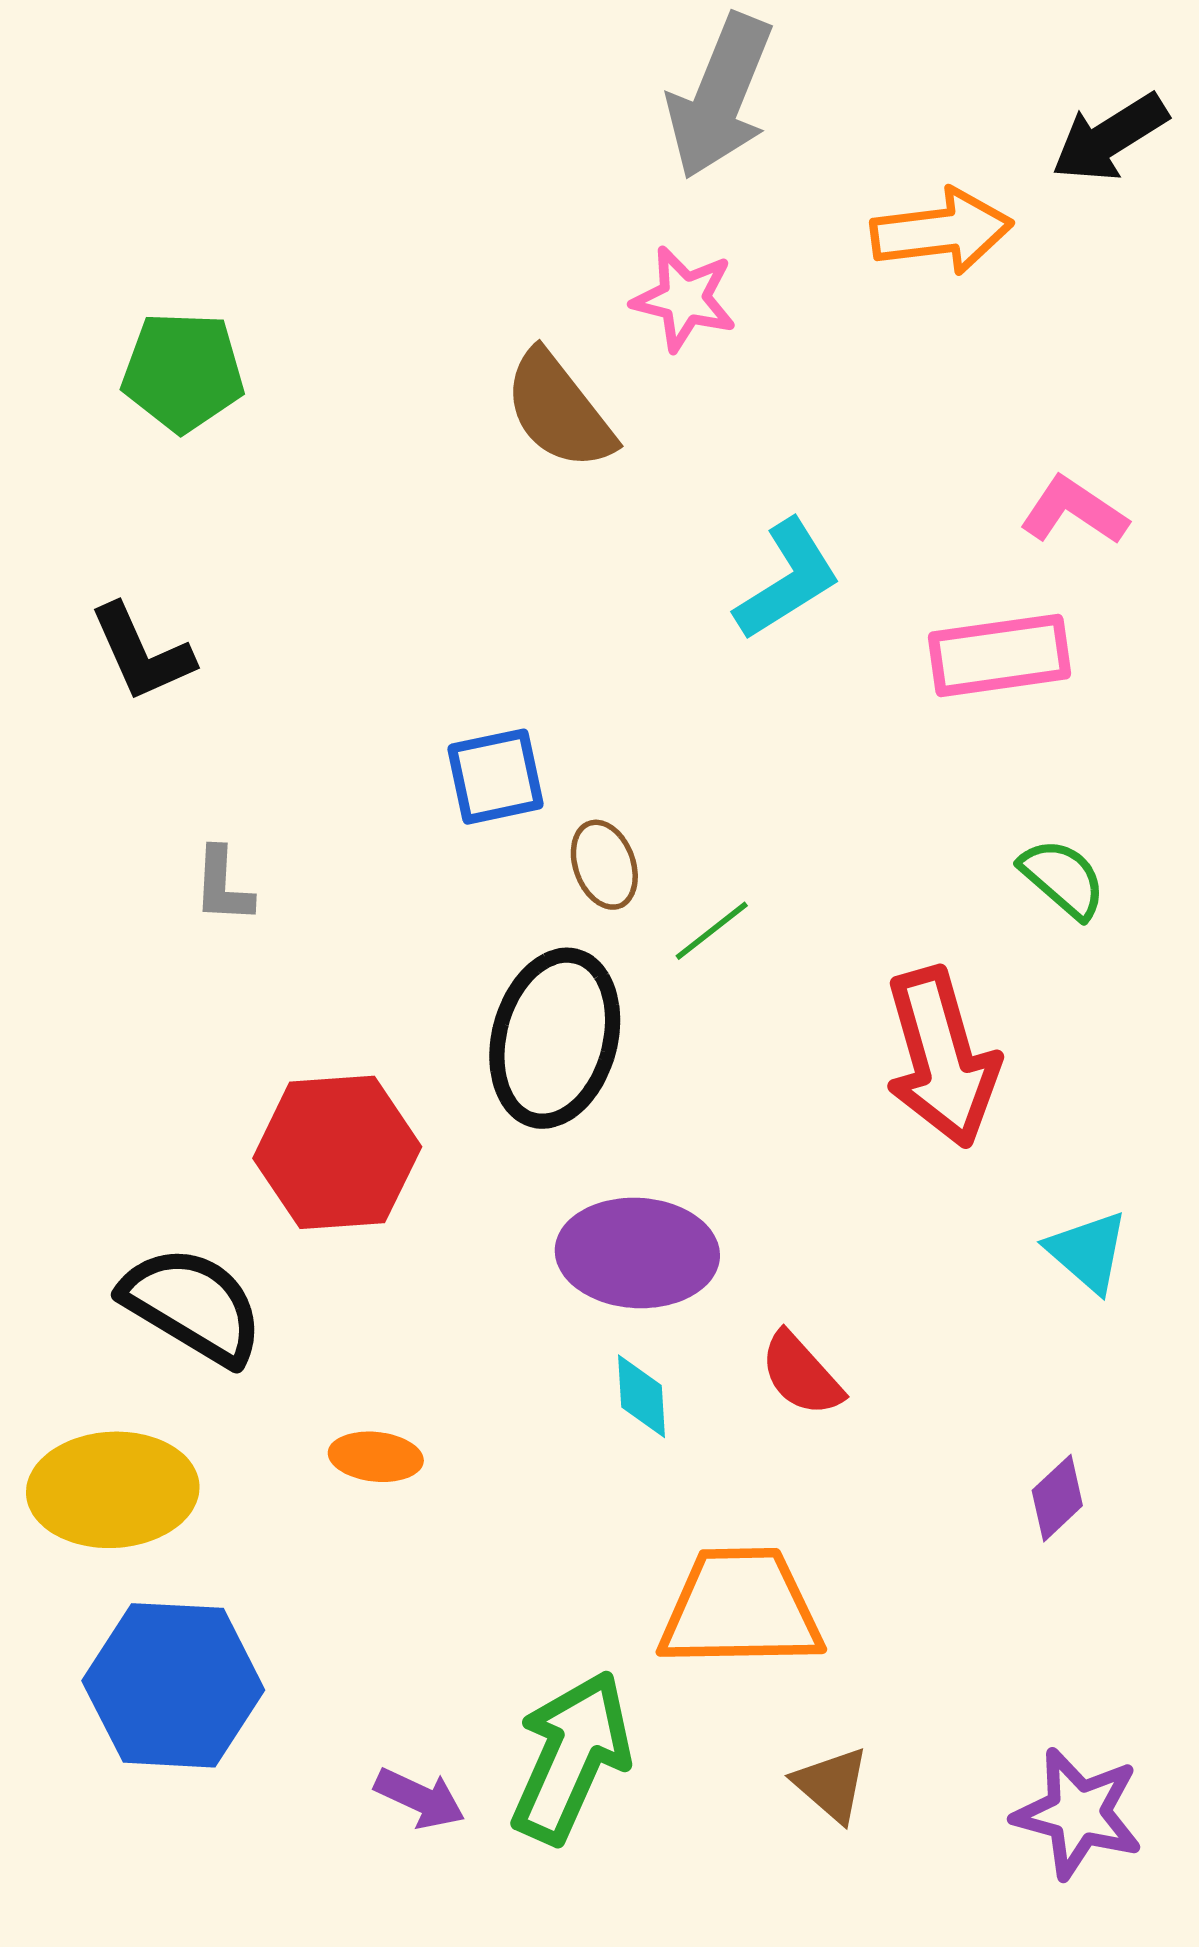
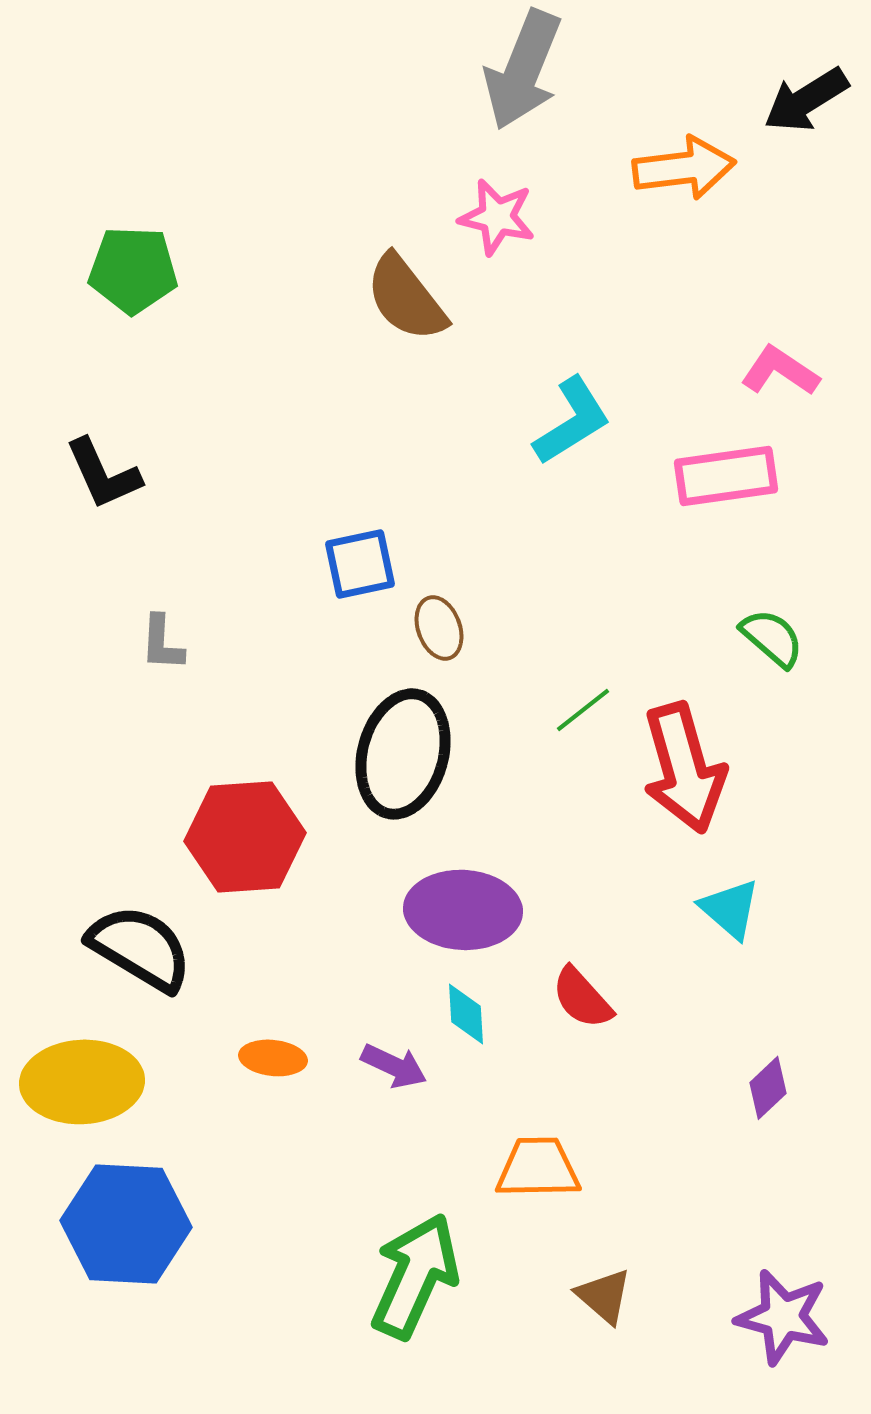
green line: (712, 931) -> (583, 710), moved
cyan triangle: (1088, 1252) -> (730, 909), moved
orange trapezoid: (741, 1608) -> (538, 1168), size x0.7
purple arrow: (420, 1798) -> (394, 1066), moved

